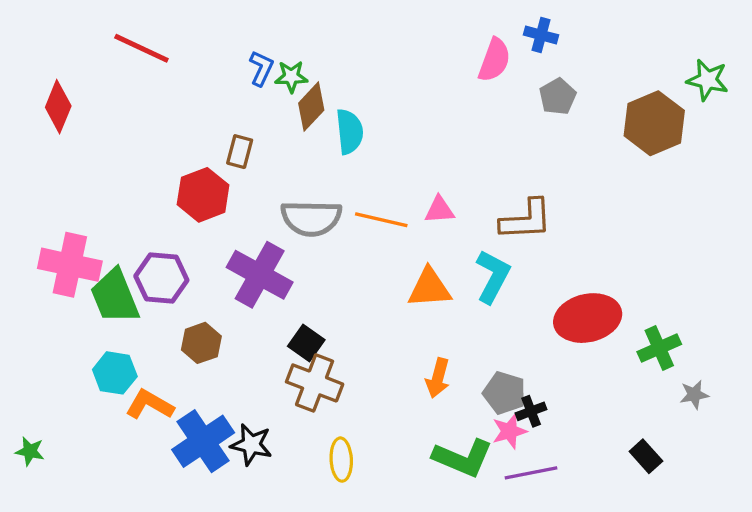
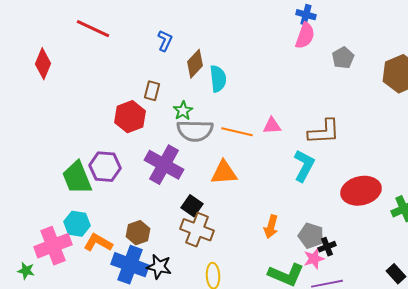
blue cross: (541, 35) -> (306, 15), moved
green star: (291, 77) -> (183, 111), moved, turned -30
pink cross: (70, 265) -> (53, 246), moved, turned -33
orange triangle: (429, 288) -> (224, 173), moved
brown hexagon: (201, 343) -> (138, 233), moved
blue cross: (203, 441) -> (130, 265), turned -36

